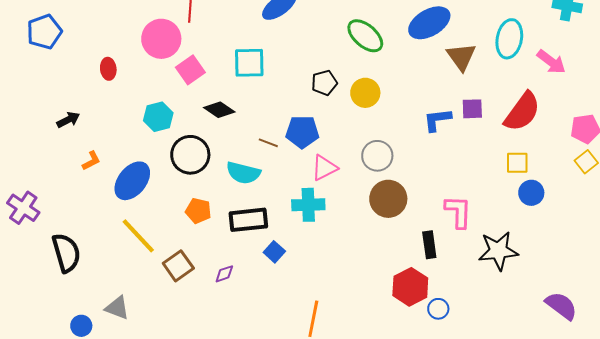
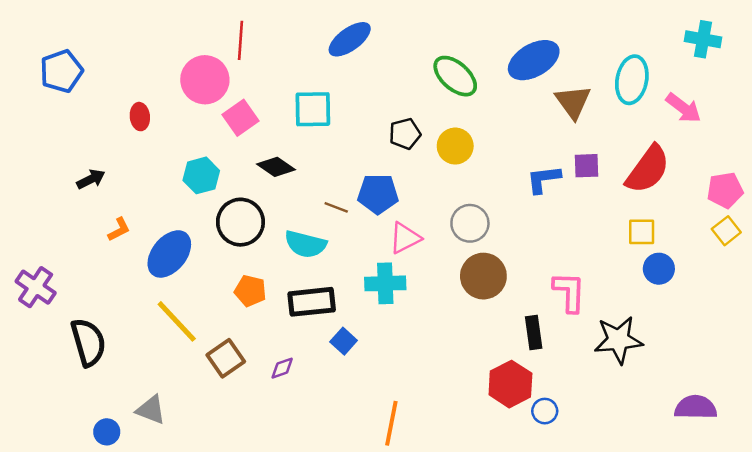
purple semicircle: (561, 306) -> (696, 407), turned -36

